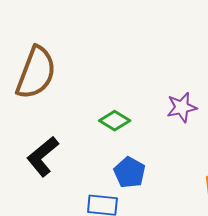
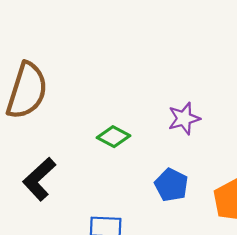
blue pentagon: (130, 172) -> (171, 185), moved

